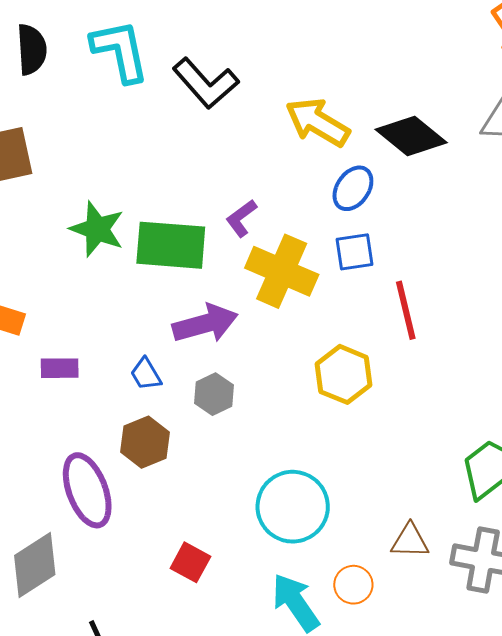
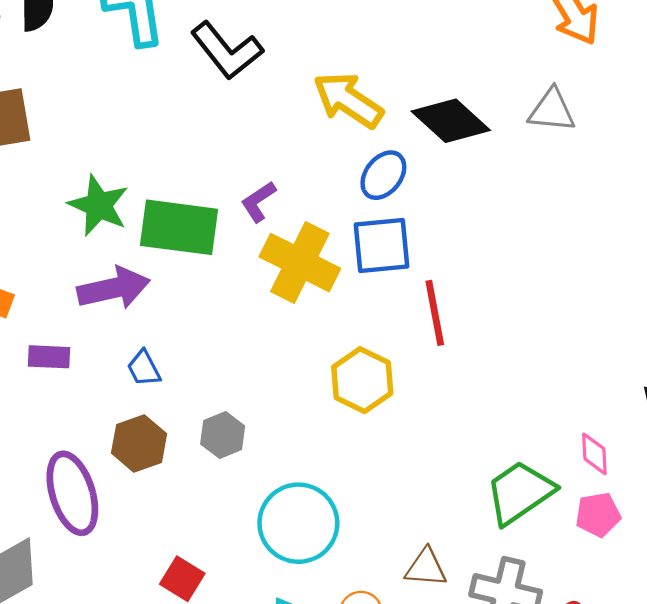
blue square: (354, 252) -> (381, 245), size x1.4
purple arrow: (205, 324) -> (114, 288), moved
gray hexagon: (214, 394) -> (223, 435), moved

